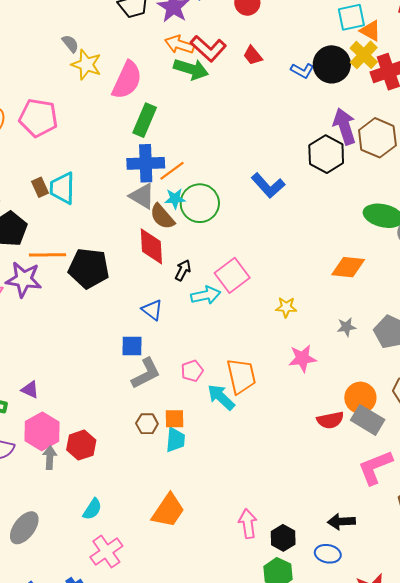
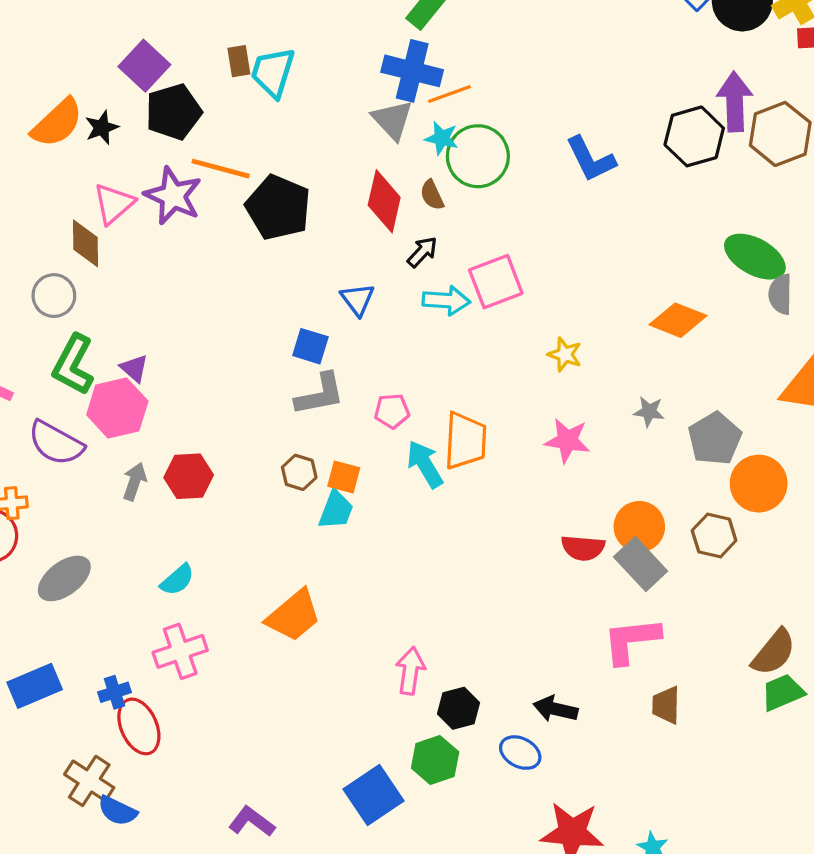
brown semicircle: (162, 217) -> (432, 195), moved, size x0.7
pink hexagon: (42, 431) -> (117, 408), moved

